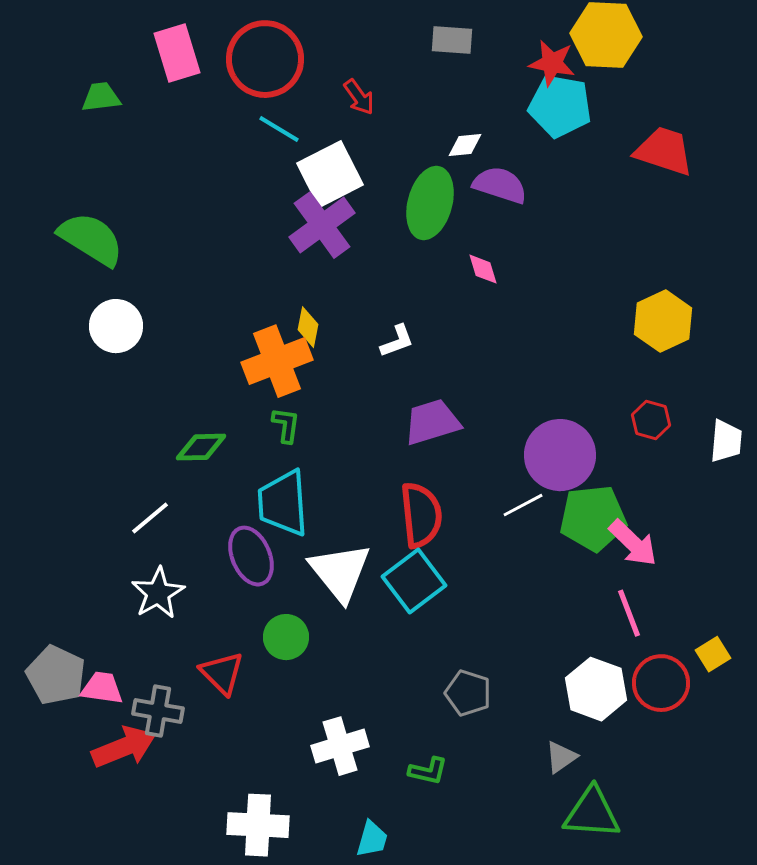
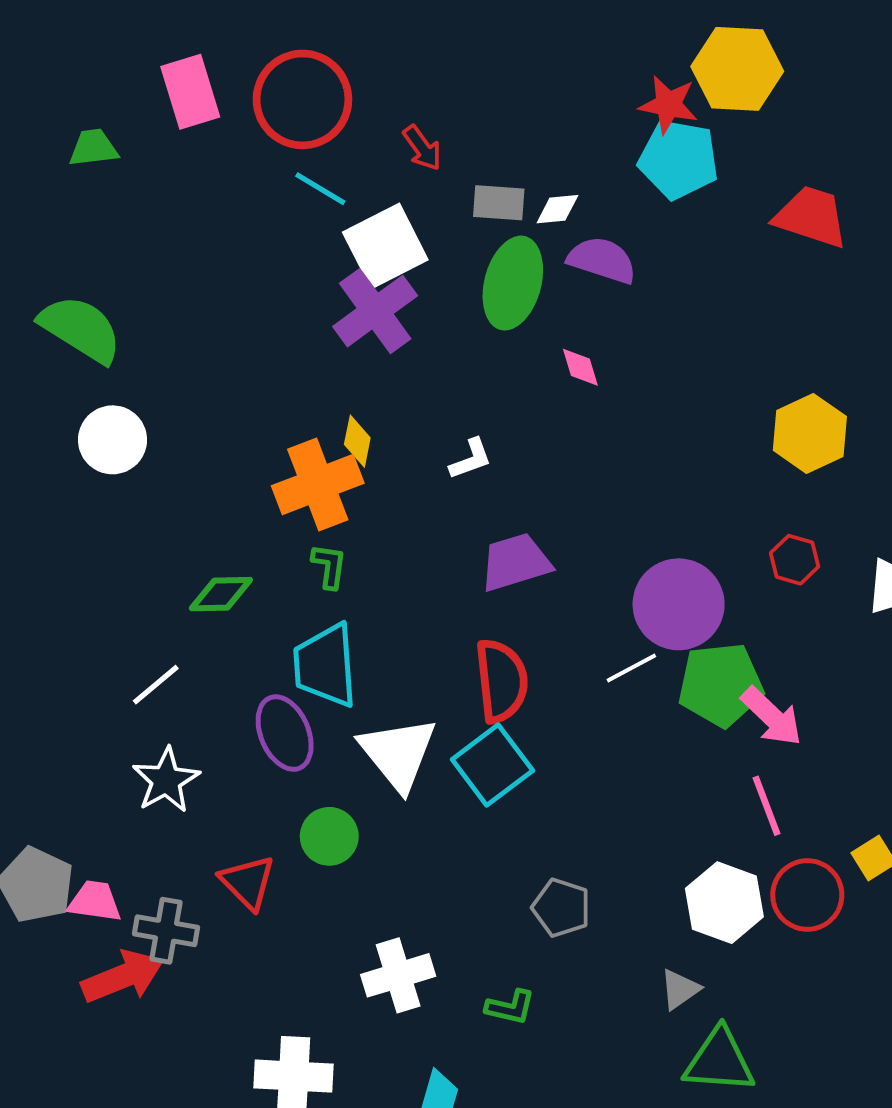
gray rectangle: (452, 40) -> (499, 203), moved

